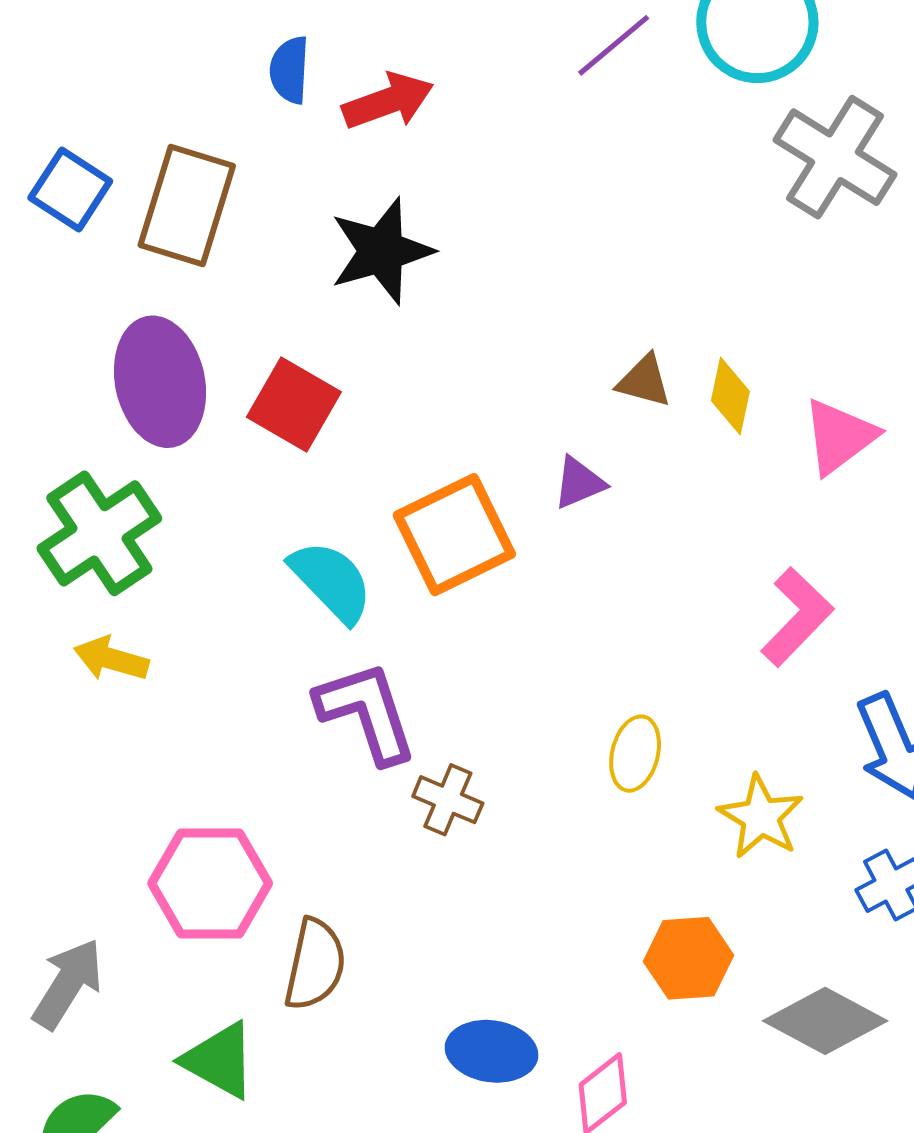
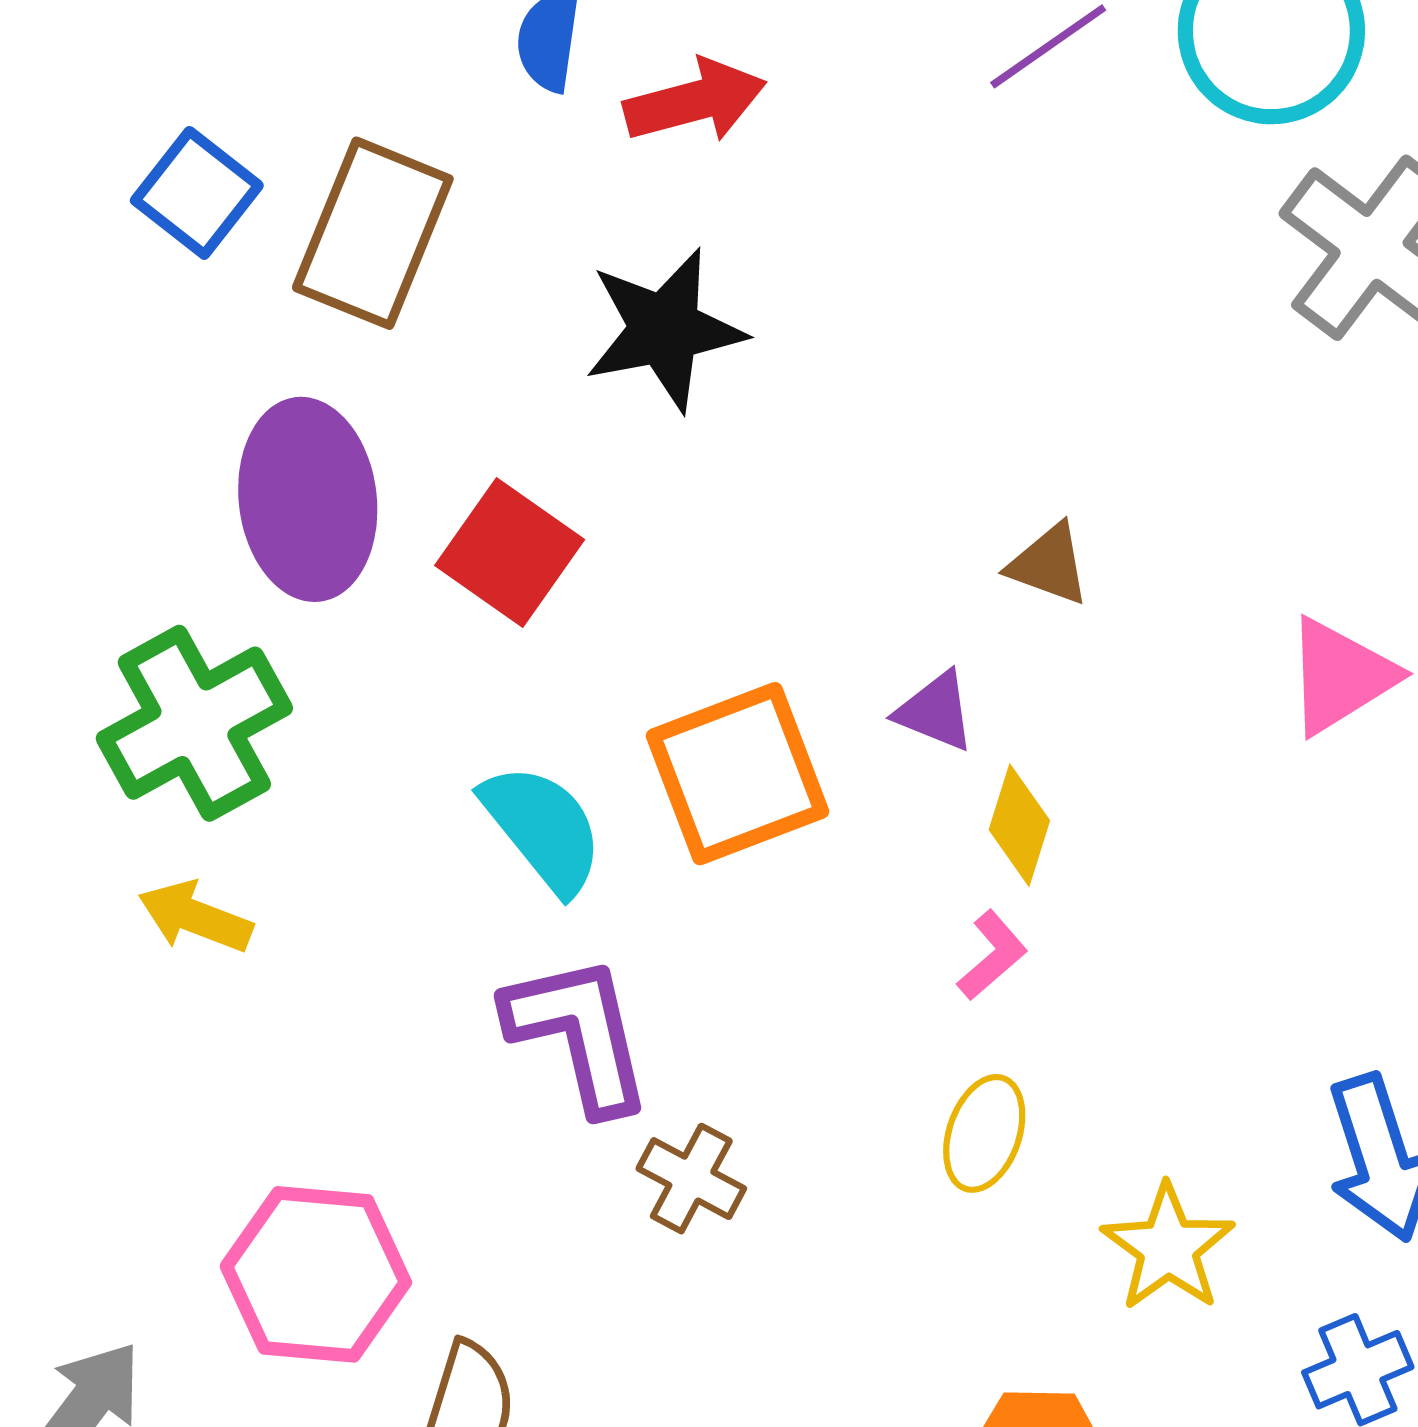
yellow diamond: (730, 396) -> (1019, 825), moved
purple triangle: (579, 483) -> (935, 711), turned 40
pink L-shape: (797, 617) -> (992, 955), moved, size x0.6

